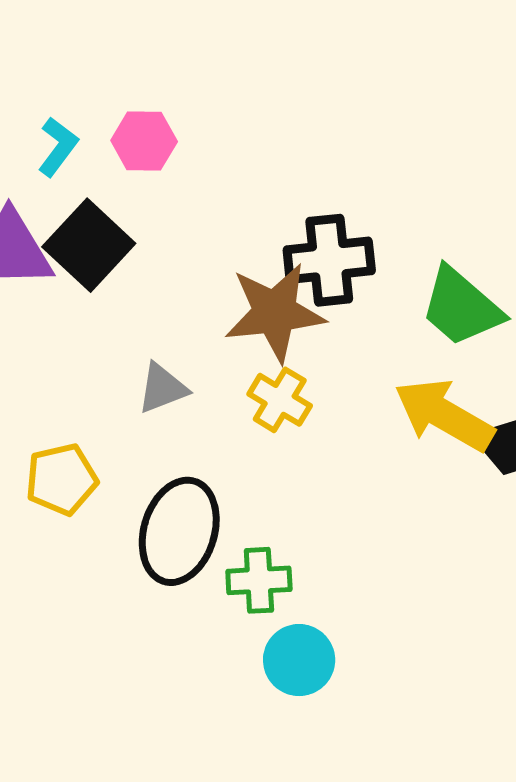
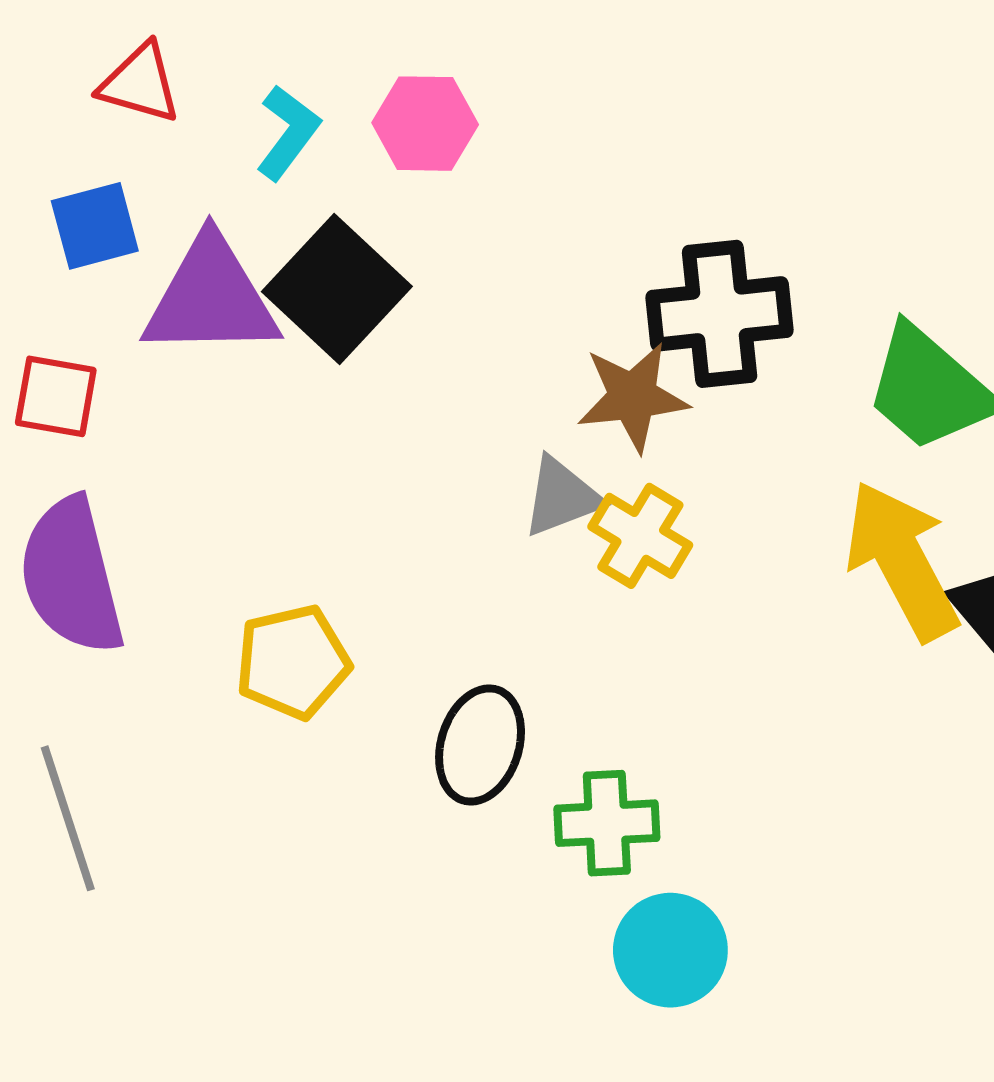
brown star: (275, 312) -> (633, 397), size x0.7
gray triangle: (162, 388) -> (562, 497), moved
yellow arrow: (444, 415) -> (902, 561), turned 32
black ellipse: (179, 531) -> (480, 745), size x0.7

